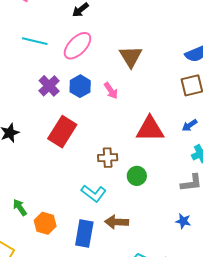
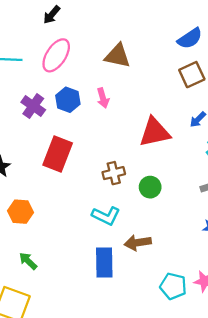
brown triangle: (131, 57) -> (118, 56), turned -35
pink arrow: (111, 91) -> (103, 98), turned 30
green arrow: (20, 207) -> (28, 261), moved
orange hexagon: (45, 223) -> (20, 212), moved

